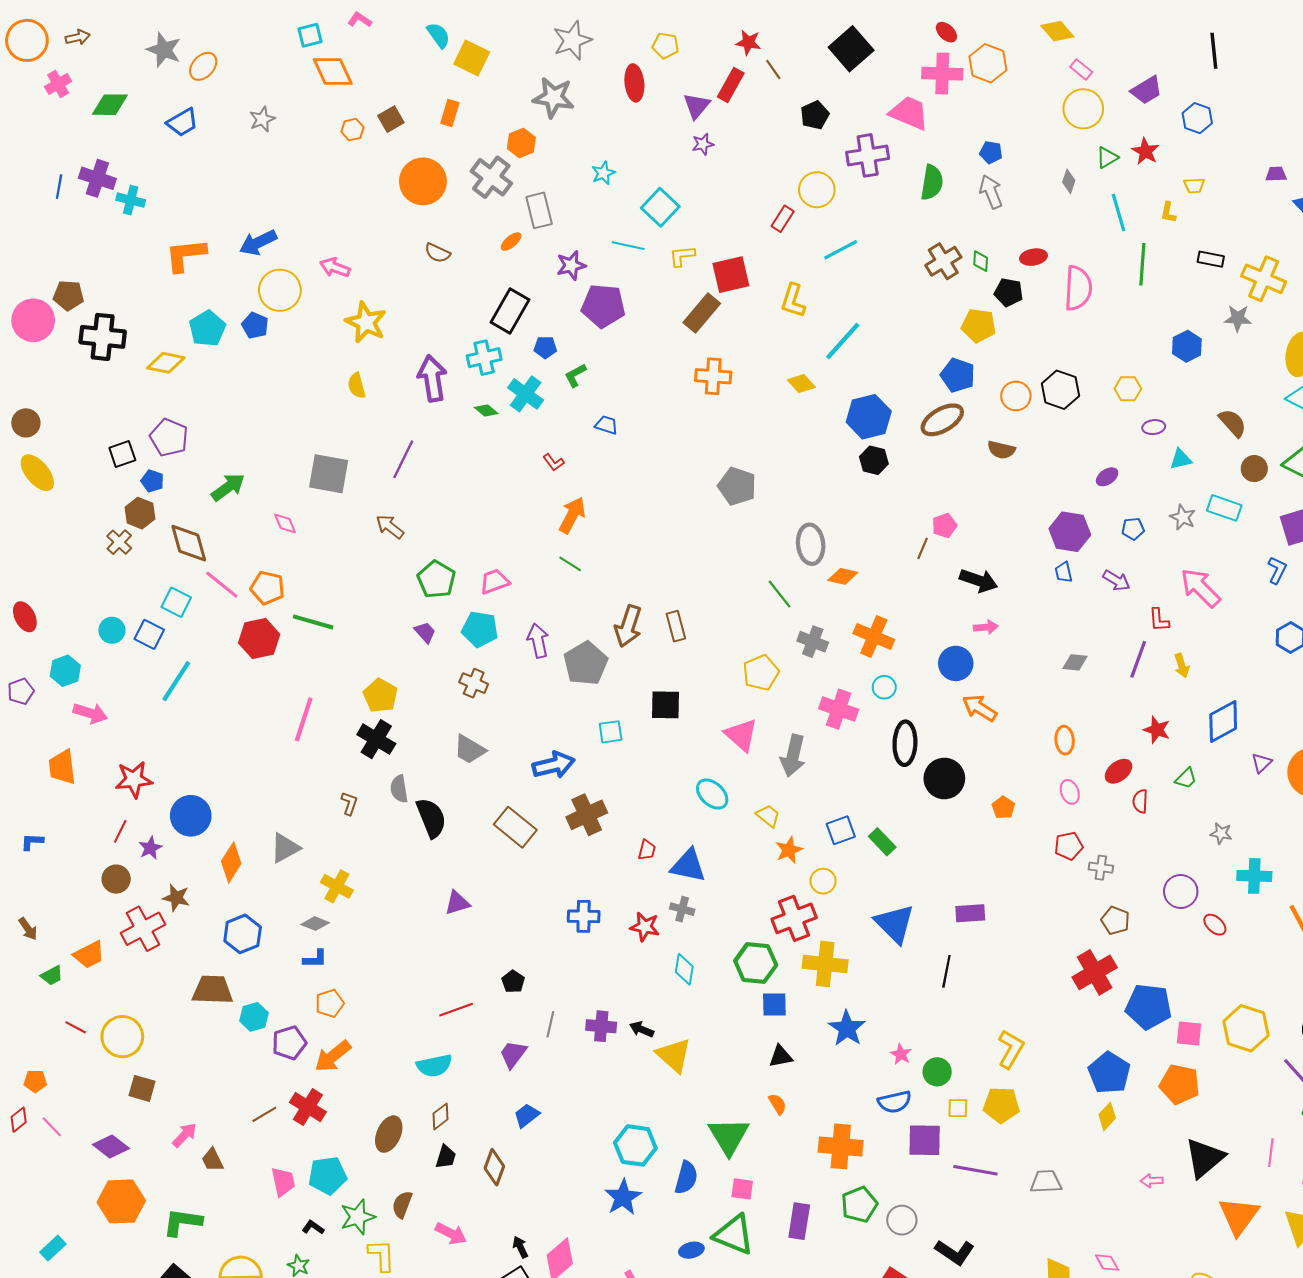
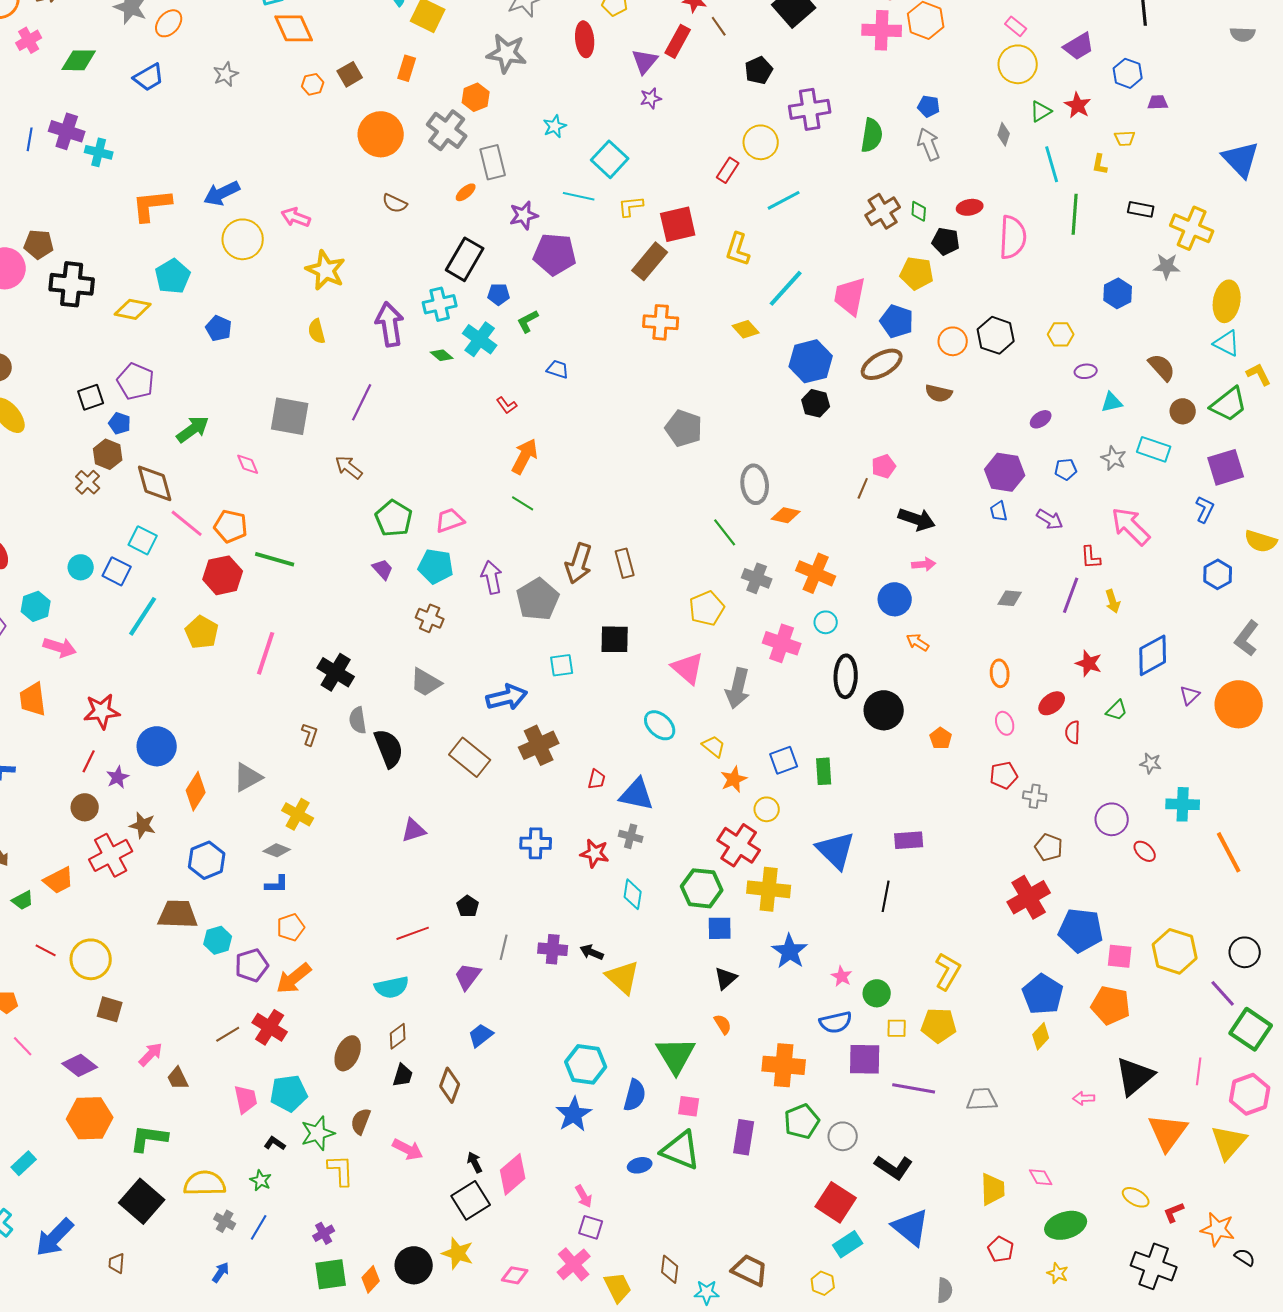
pink trapezoid: (909, 113) -> (850, 296), moved, turned -102
purple trapezoid: (1276, 174) -> (1158, 102), moved
blue pentagon: (255, 325) -> (219, 328), moved
yellow pentagon: (380, 696) -> (202, 632), moved
orange arrow: (980, 708) -> (918, 642), size x0.7
green rectangle: (882, 842) -> (824, 771), turned 40
red cross: (794, 918) -> (739, 845), turned -36
black triangle: (781, 1056) -> (726, 978), turned -30

